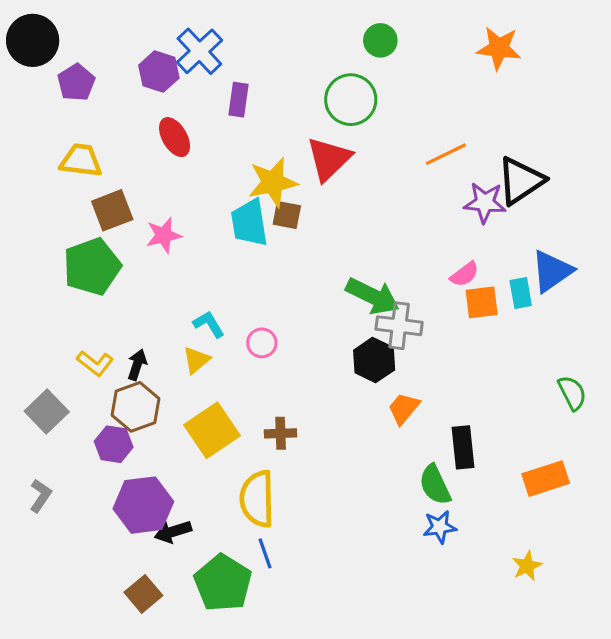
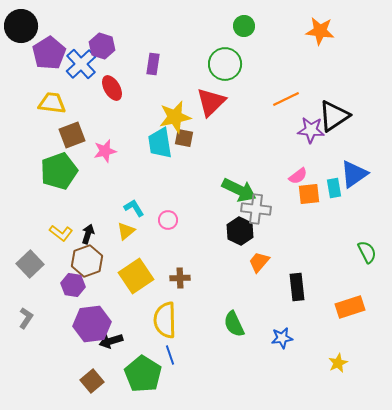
blue cross: (199, 51) -> (81, 64), moved
purple pentagon: (76, 82) -> (49, 53), size x1.4
green semicircle: (435, 485) -> (234, 324), moved

